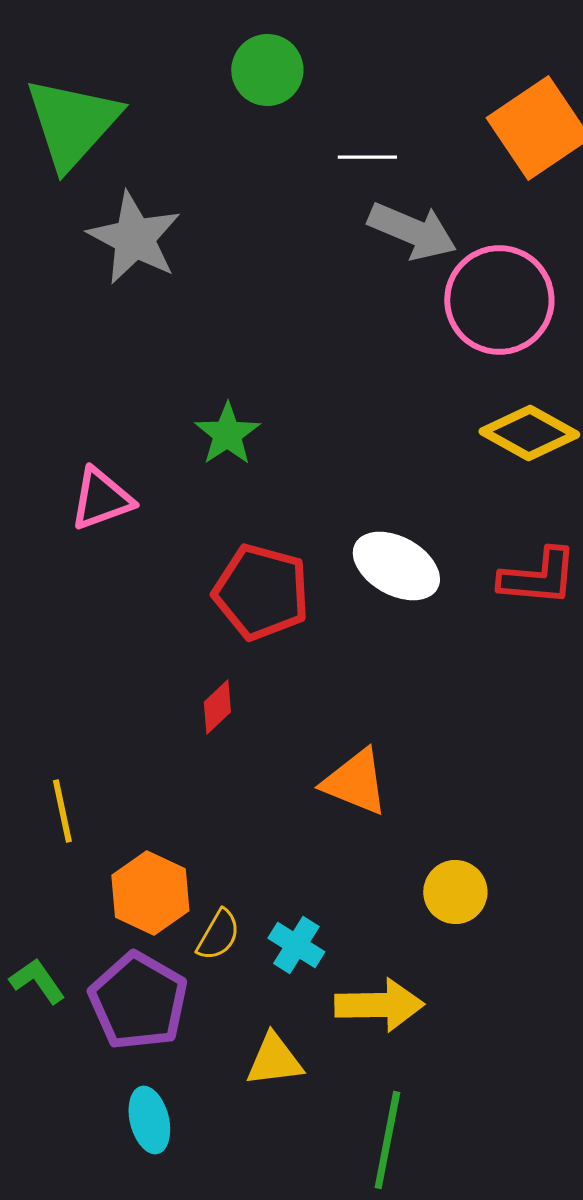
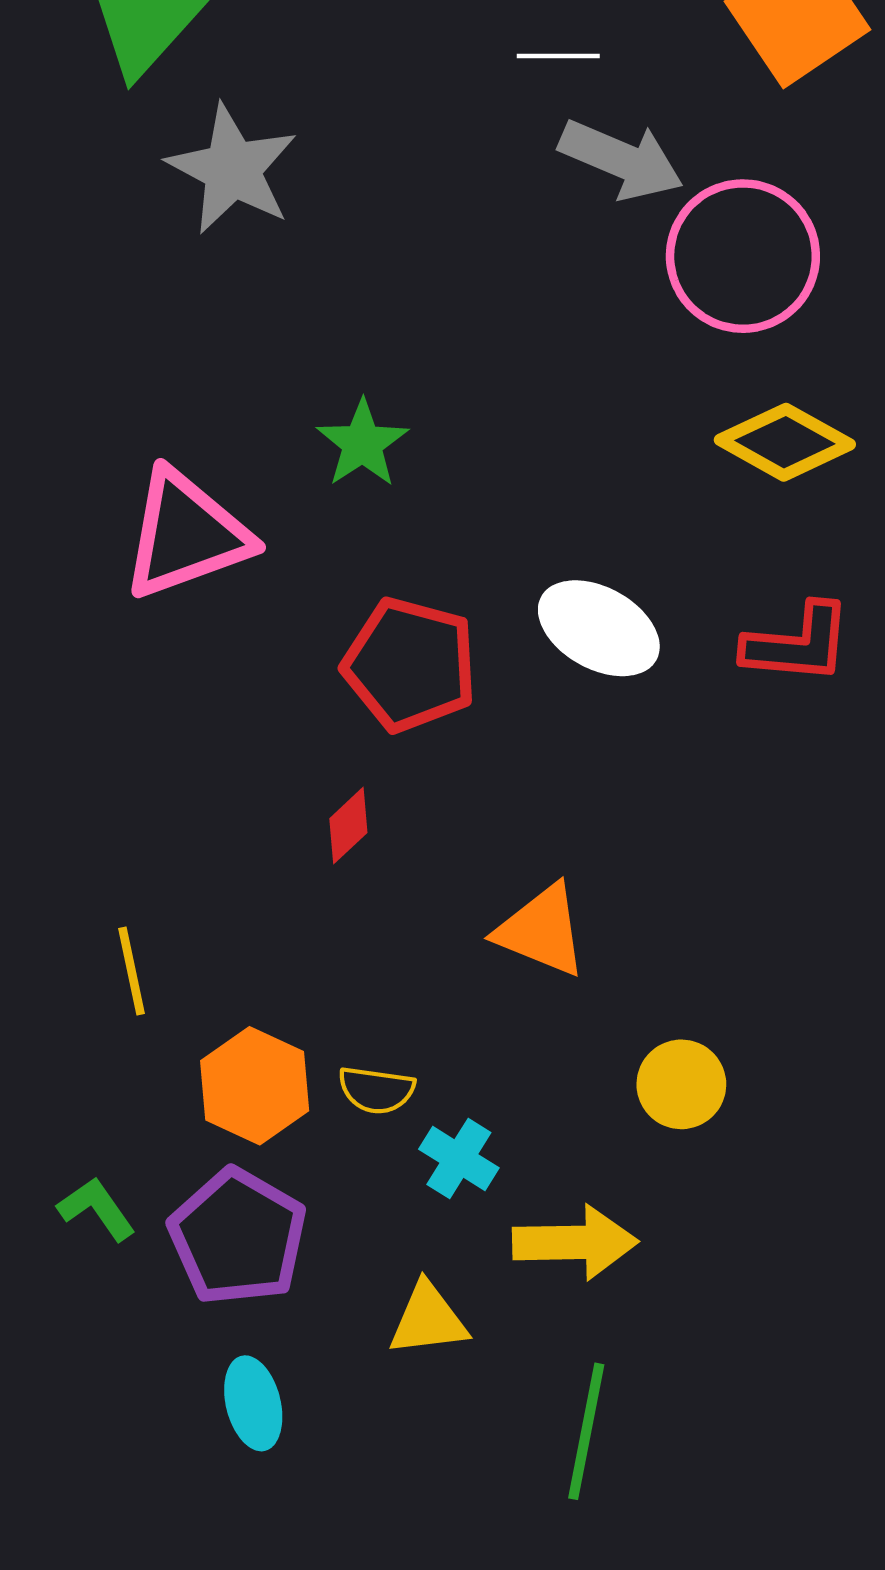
pink triangle: (101, 499) -> (186, 535), size x1.5
yellow semicircle: (218, 935) -> (376, 1090), moved, turned 68

